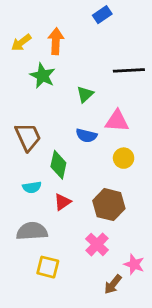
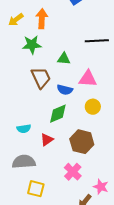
green star: (43, 76) -> (32, 45), turned -30
green triangle: (85, 94) -> (64, 59), turned 48
brown trapezoid: (28, 137) -> (41, 78), moved
green diamond: (58, 165) -> (58, 114), moved, turned 55

